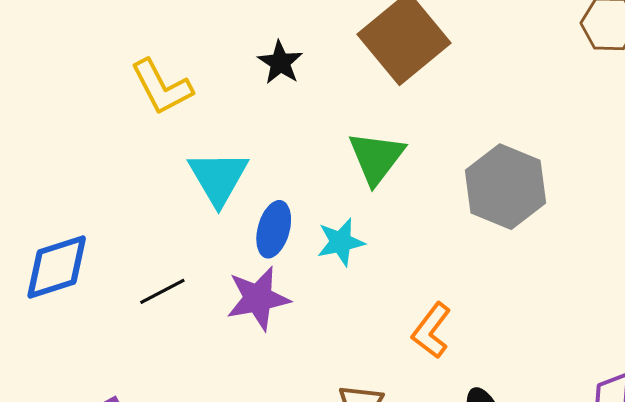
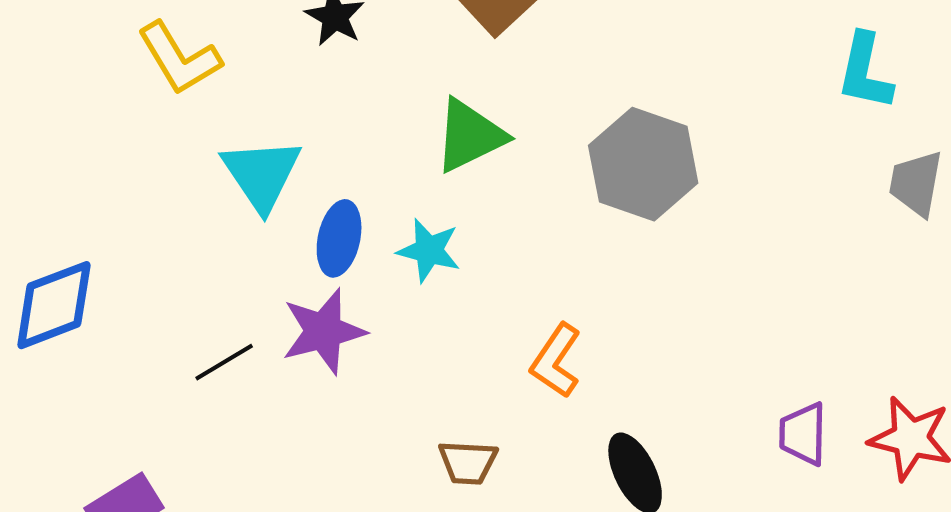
green triangle: (376, 158) -> (470, 136), turned 30
cyan star: (341, 242) -> (429, 250), turned 30
black line: (162, 291) -> (224, 362), moved

